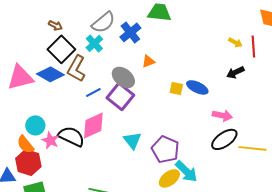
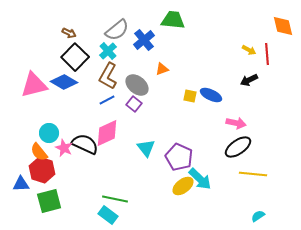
brown L-shape: (76, 68) -> (108, 76), moved
purple square: (120, 96) -> (134, 104), size x0.6
yellow line: (252, 148) -> (253, 174), moved

